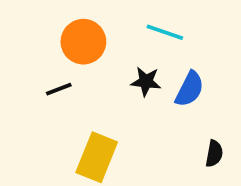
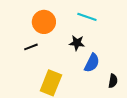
blue semicircle: (190, 89) -> (92, 63), moved

